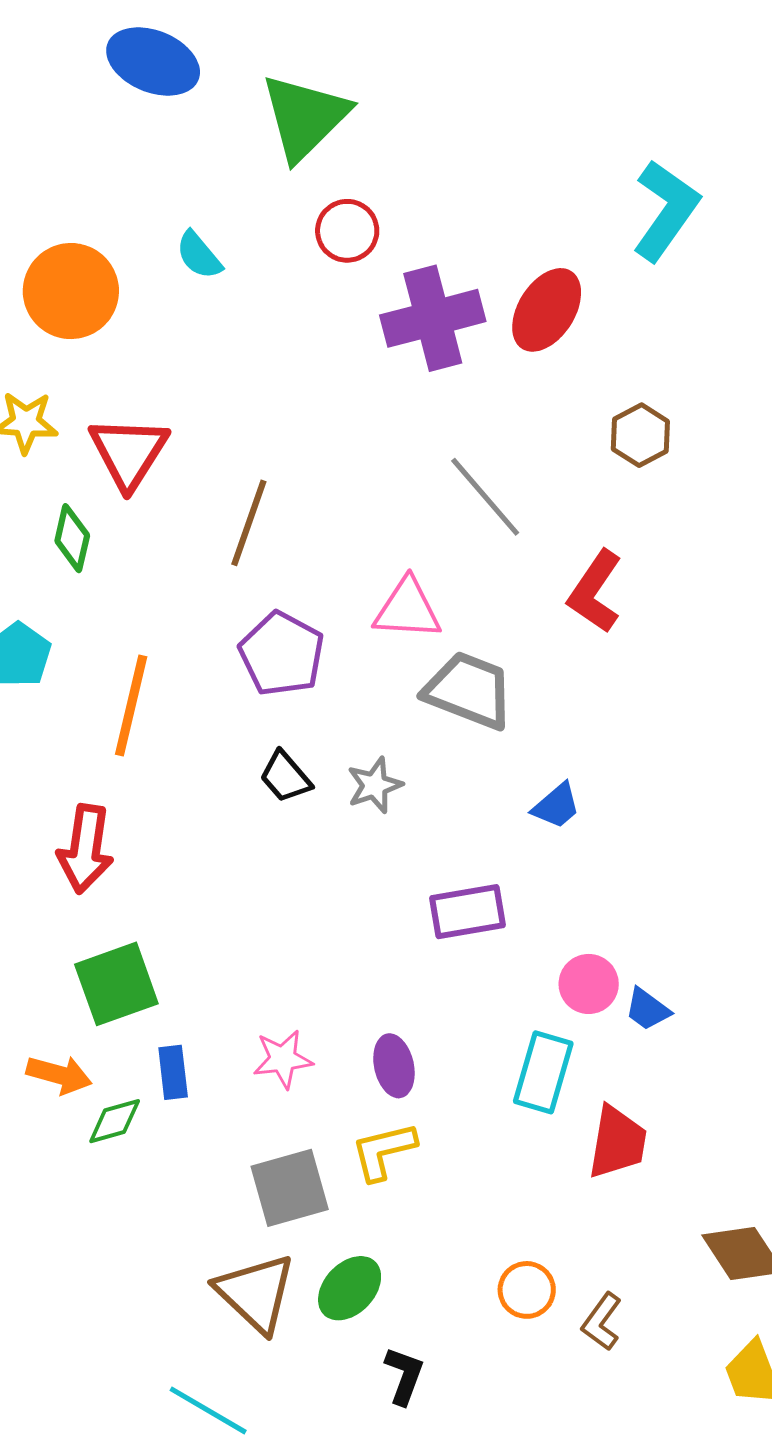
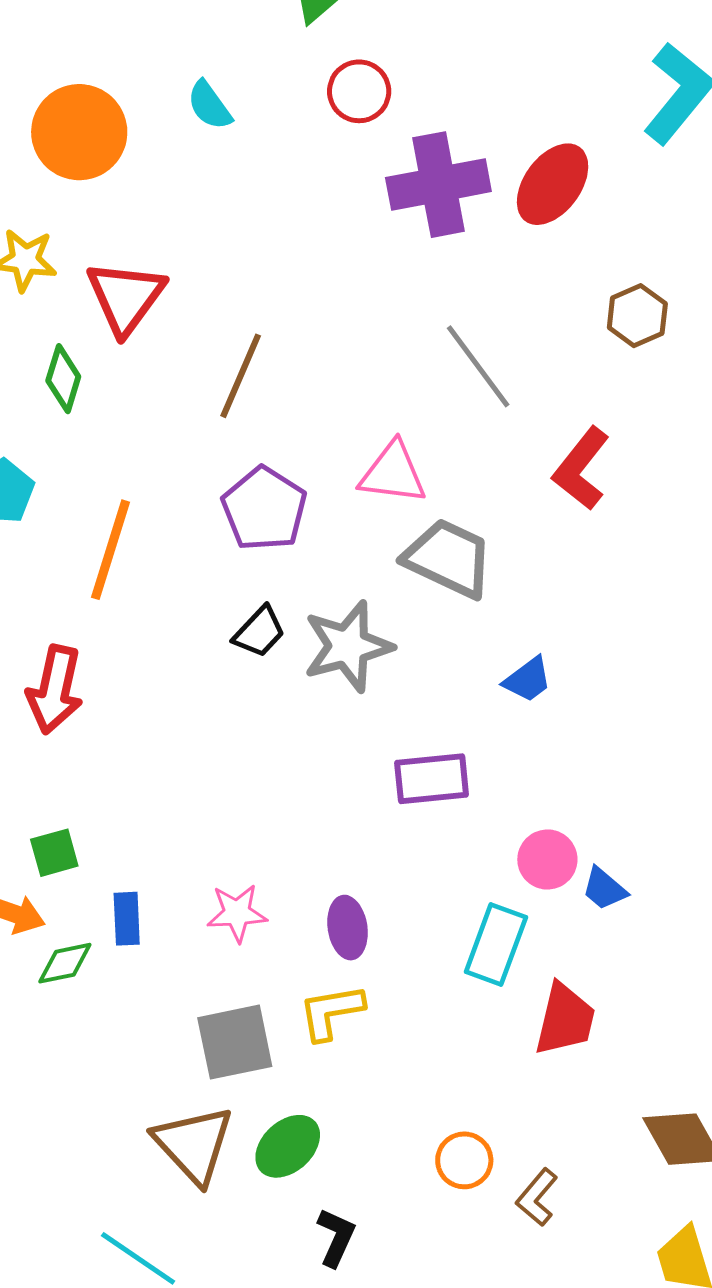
black trapezoid: (285, 777) -> (259, 632), turned -100
gray star: (375, 785) -> (348, 646), size x1.6
green square: (116, 984) -> (54, 853), moved, size x0.6

